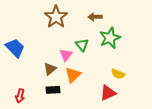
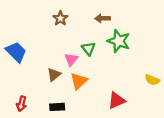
brown star: (56, 17) -> (60, 18), size x0.6
green star: (110, 38) -> (119, 41), turned -30
yellow semicircle: (118, 74) -> (152, 80), moved
black rectangle: (53, 90) -> (57, 107), moved

